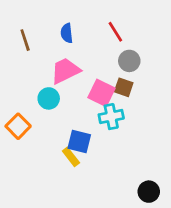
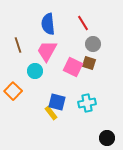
blue semicircle: (67, 33) -> (48, 24), size x1.5
brown line: (25, 40) -> (18, 45), moved
pink trapezoid: (65, 71) -> (47, 51), turned -35
cyan cross: (111, 117) -> (87, 103), moved

